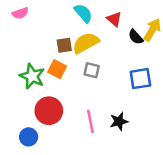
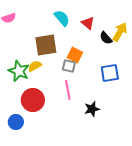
yellow semicircle: (86, 43) -> (35, 66), moved, size x0.6
brown square: (64, 45) -> (46, 45), size x1.6
orange square: (57, 69) -> (75, 55), moved
pink line: (90, 121) -> (68, 90), moved

